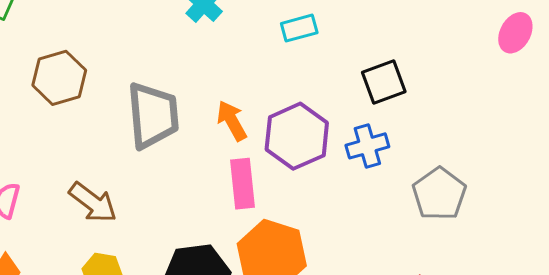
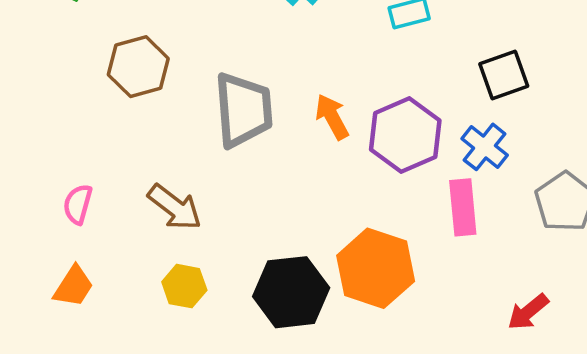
blue cross: (367, 146) -> (485, 147), turned -36
pink rectangle: (243, 184) -> (463, 207), moved

